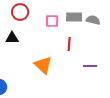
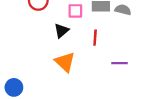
black triangle: (12, 38) -> (61, 31), moved, turned -40

